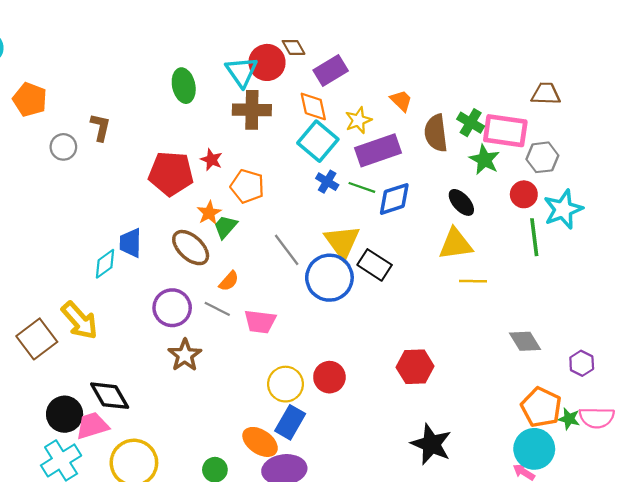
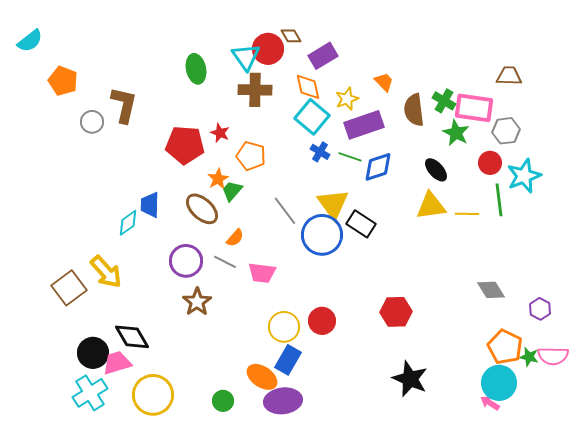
brown L-shape: (100, 127) -> (124, 105), size x1.5
yellow line: (473, 281) -> (467, 214), moved

